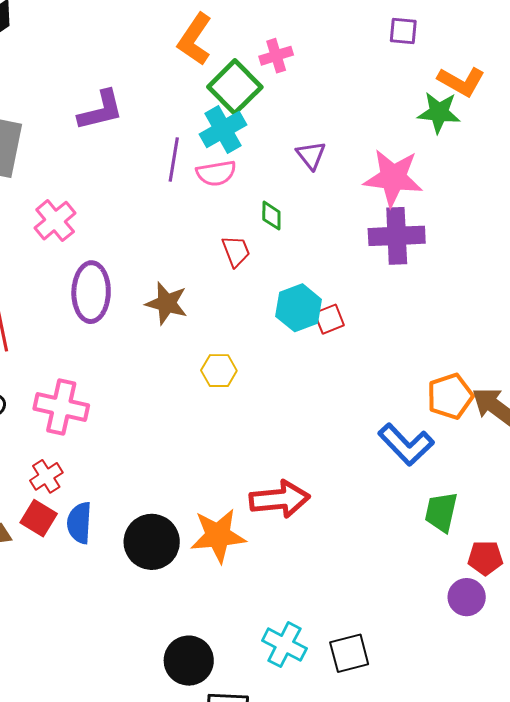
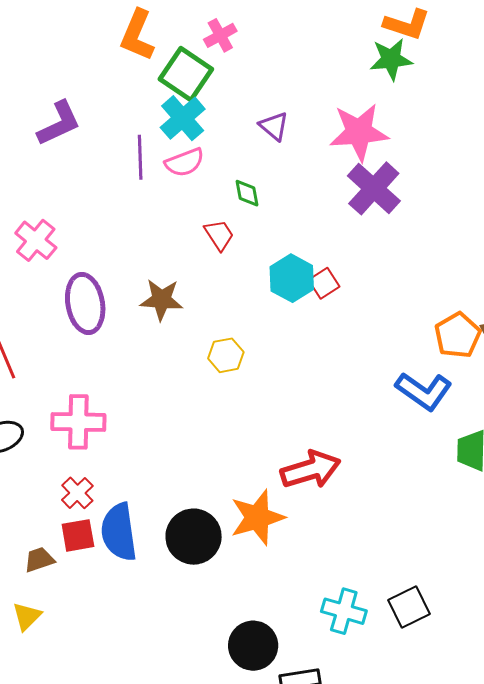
purple cross: (397, 236) -> (374, 188), turned -34
red square: (39, 518) -> (78, 535), turned -30
blue semicircle: (79, 523) -> (119, 532), size x1.4

